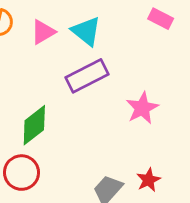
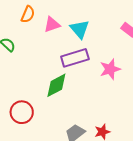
pink star: (142, 108) -> (110, 69), moved
green diamond: (34, 125) -> (56, 85), moved

